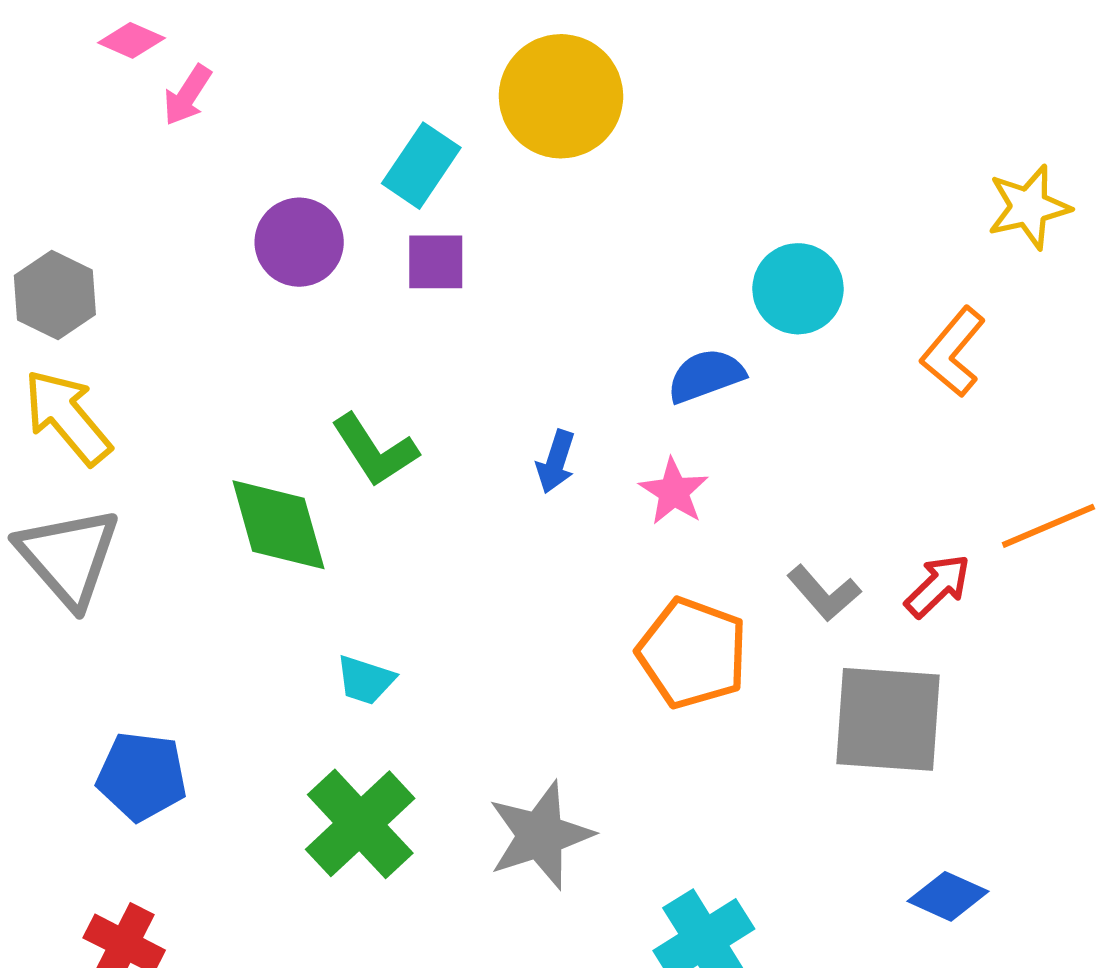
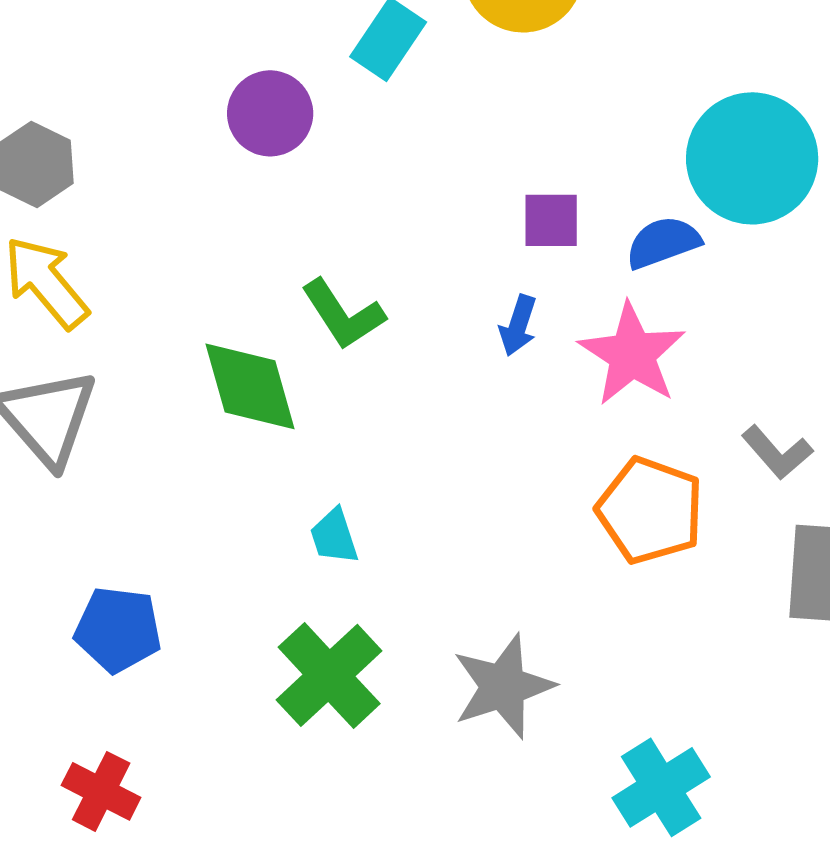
purple square: (436, 262) -> (551, 220), moved
cyan circle: (798, 289) -> (752, 158), size x1.5
pink star: (674, 492) -> (632, 354), size x1.6
cyan trapezoid: (365, 680) -> (334, 536), turned 54

